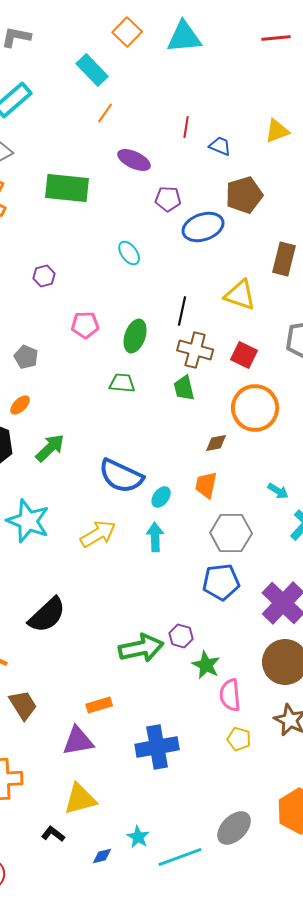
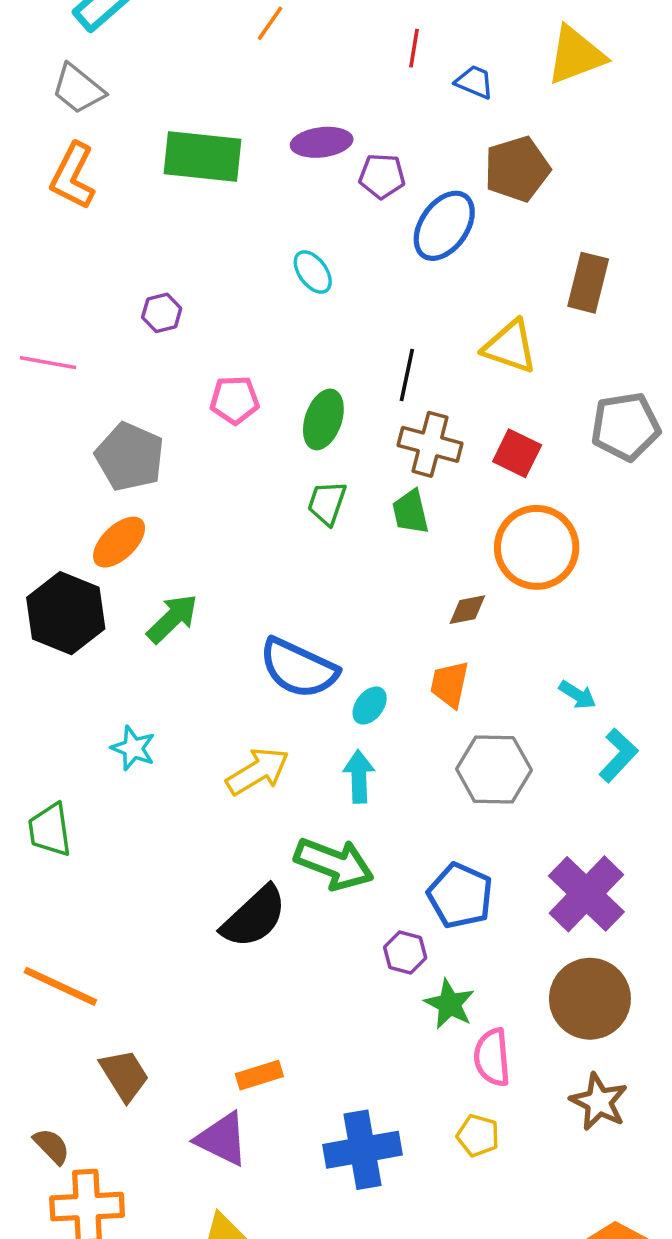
yellow triangle: (277, 131) -> (576, 55), size x1.4
purple ellipse: (134, 160) -> (322, 142), moved, turned -32
blue ellipse: (203, 227) -> (444, 226), turned -36
gray pentagon: (26, 357) -> (130, 457), size x1.6
green trapezoid: (122, 383) -> (327, 503), moved, turned -76
orange ellipse: (20, 405) -> (119, 542), size x1.5
cyan star: (28, 521) -> (133, 748), size x0.6
blue pentagon: (221, 582) -> (460, 896), moved, turned 30
black semicircle: (47, 615) -> (254, 917), moved
green arrow: (141, 648) -> (334, 864), moved, turned 33
yellow pentagon: (239, 739) -> (478, 1136), moved
purple triangle: (78, 741) -> (222, 1139), turned 36

